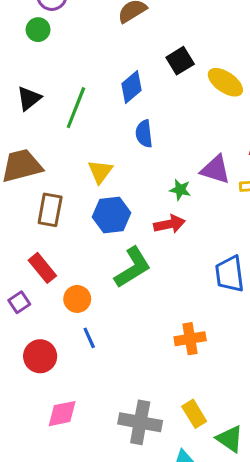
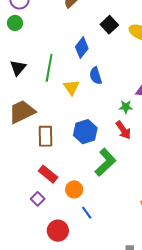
yellow triangle: (100, 171) -> (71, 87), moved
red arrow: (169, 224) -> (123, 130), turned 78

